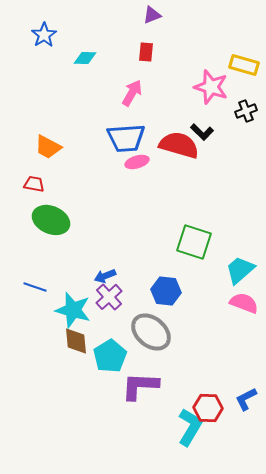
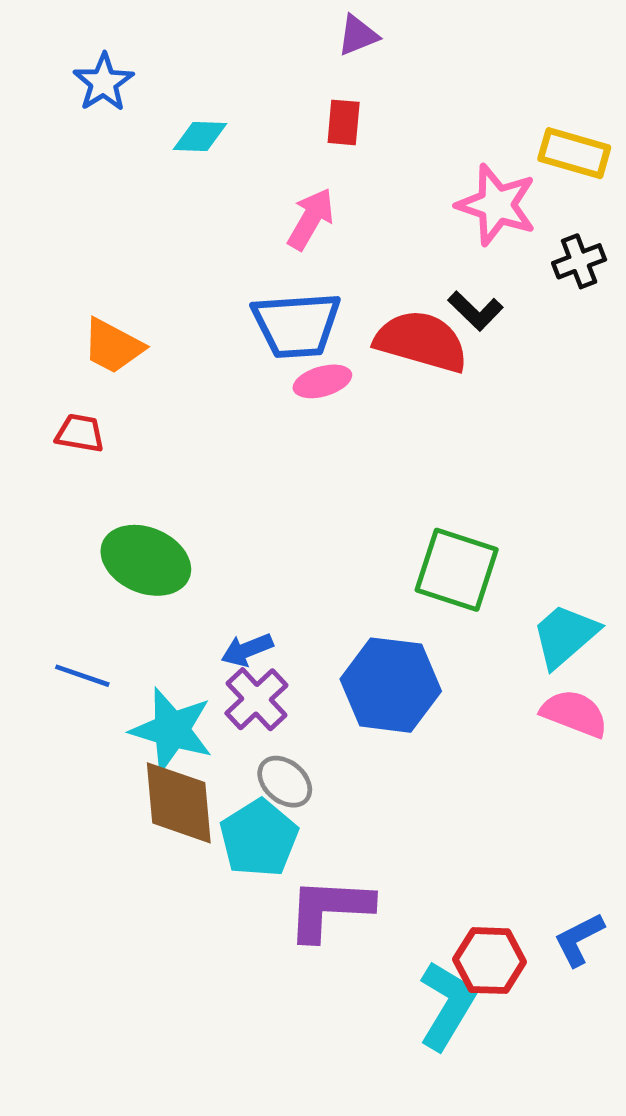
green ellipse: (51, 220) -> (146, 560), moved
blue hexagon: (166, 291) -> (391, 685), size x1.4
gray ellipse: (151, 332) -> (285, 782), moved, size x0.6
brown diamond: (76, 341) -> (179, 803), size x1.4

